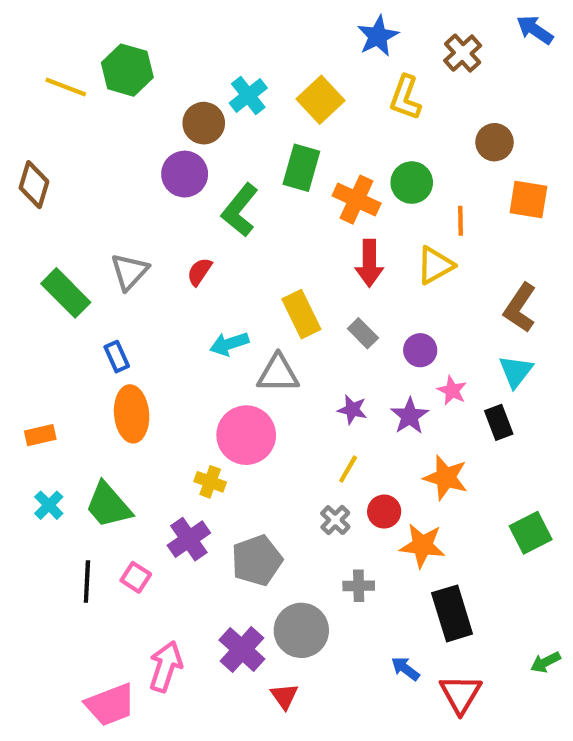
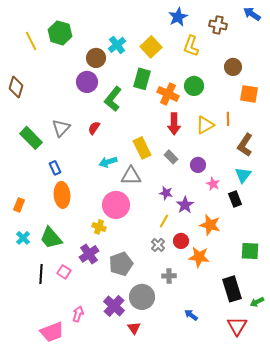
brown cross: (463, 53) -> (218, 25), turned -36
yellow line: (66, 87) -> (31, 41), turned 42
orange line: (461, 221) -> (228, 119), moved
purple star: (410, 416) -> (185, 205), moved
orange rectangle: (40, 435) -> (19, 205), turned -56
green square: (531, 533) -> (250, 251), turned 30
black rectangle: (452, 613) -> (232, 289), moved
green arrow: (545, 662) -> (257, 302), moved
pink arrow: (166, 666) -> (78, 314), size x0.7
red triangle: (461, 694) -> (237, 326), moved

